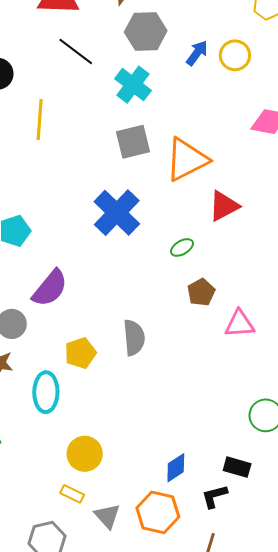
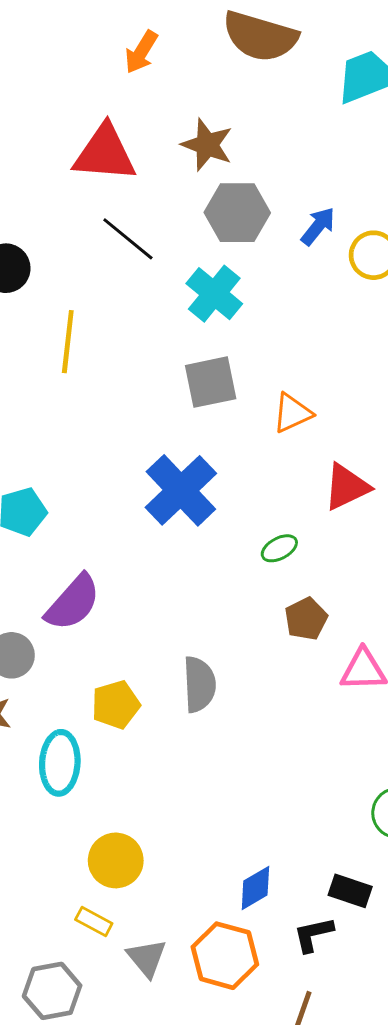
blue arrow: (197, 53) -> (318, 226), moved
orange triangle: (187, 160) -> (292, 413), size x0.6

